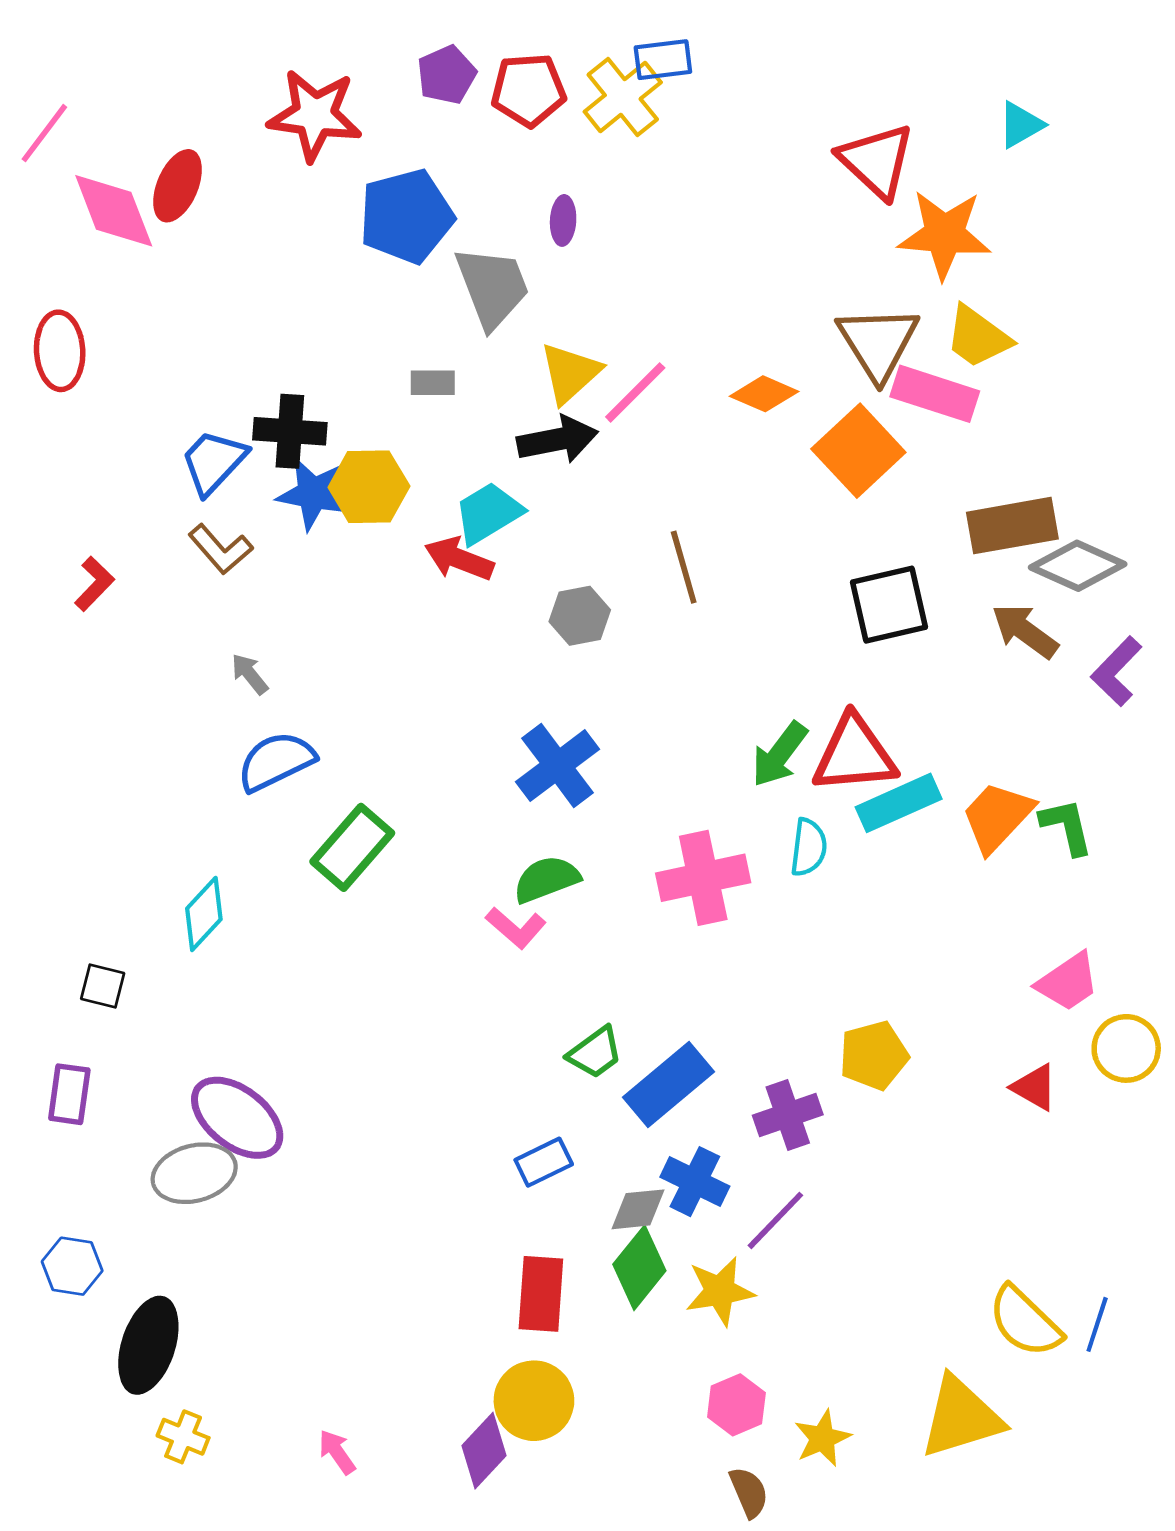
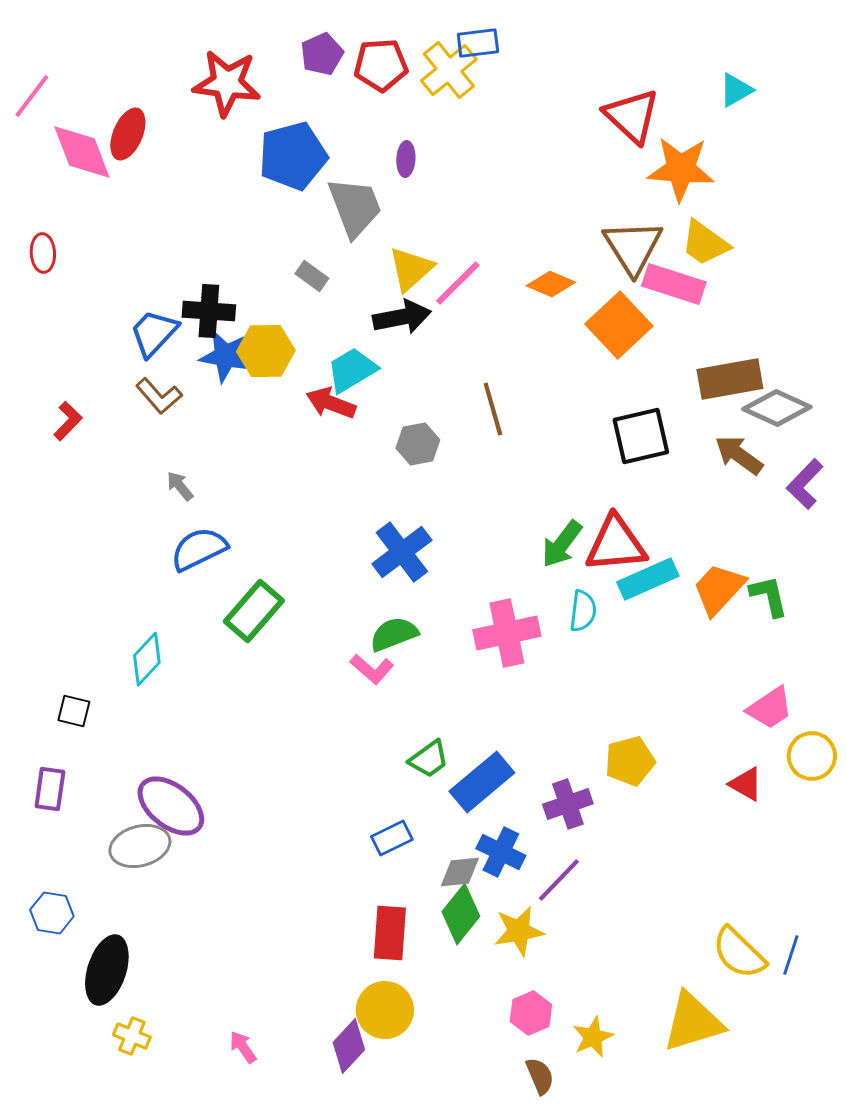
red ellipse: (60, 351) -> (43, 253), size x0.7
gray rectangle: (433, 383) -> (312, 276), turned 36

